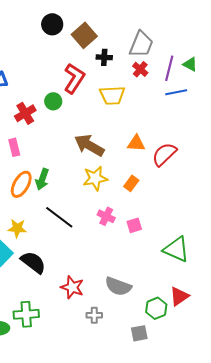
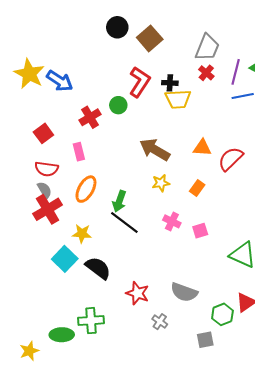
black cross: (104, 57) -> (170, 83), moved
yellow star: (95, 178) -> (161, 183), size x0.7
green arrow: (42, 179) -> (119, 201), moved
gray cross: (94, 315) -> (160, 322), turned 35

